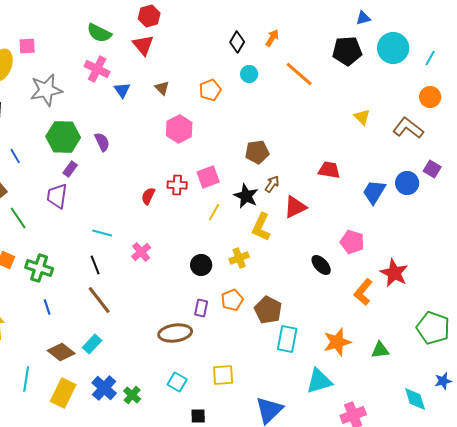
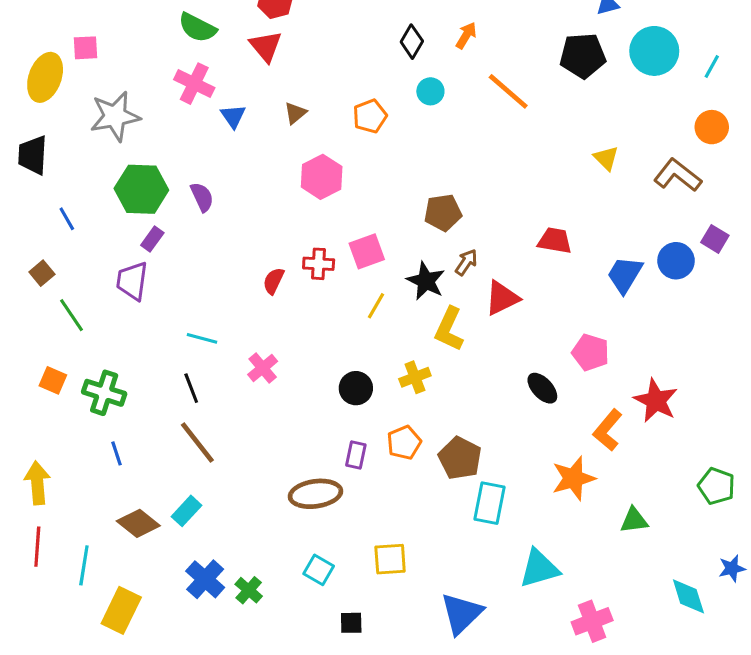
brown triangle: (162, 88) -> (295, 113), turned 35
green pentagon: (433, 328) -> (716, 486), size x0.7
orange star: (337, 342) -> (573, 478), moved
yellow rectangle: (63, 393) -> (121, 610), moved

